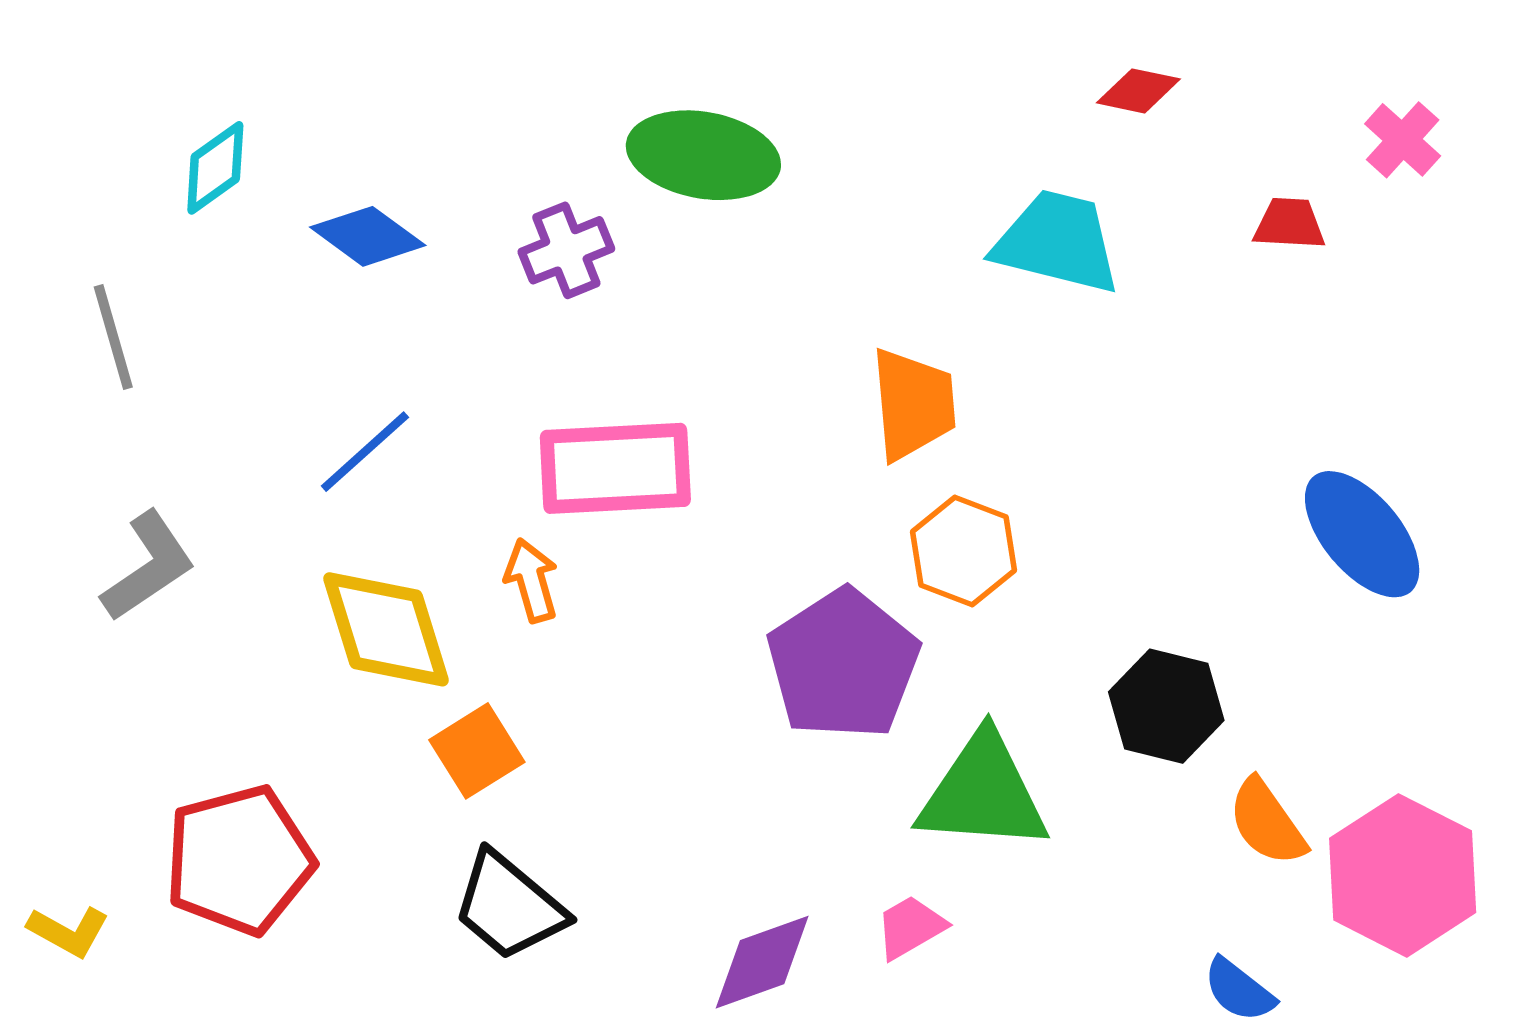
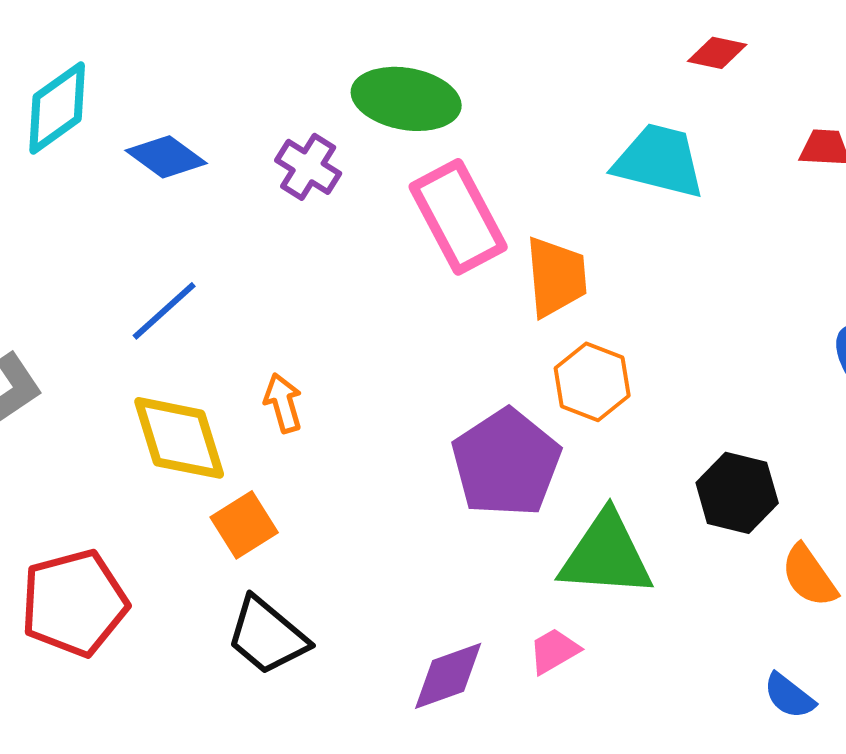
cyan diamond: (215, 168) -> (57, 108), size x1.4
purple cross: (566, 250) -> (308, 167), turned -36
pink rectangle: (615, 468) -> (458, 217), moved, turned 65

